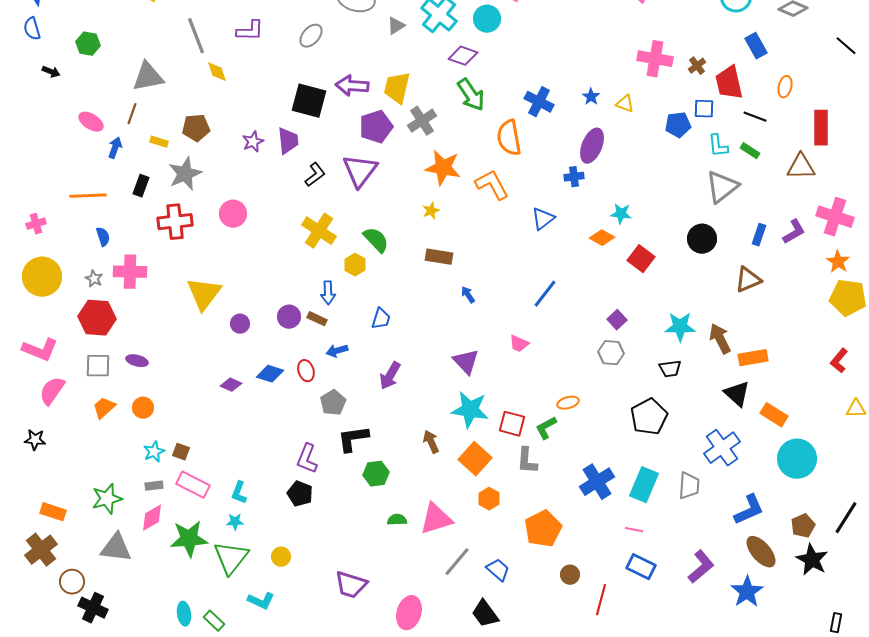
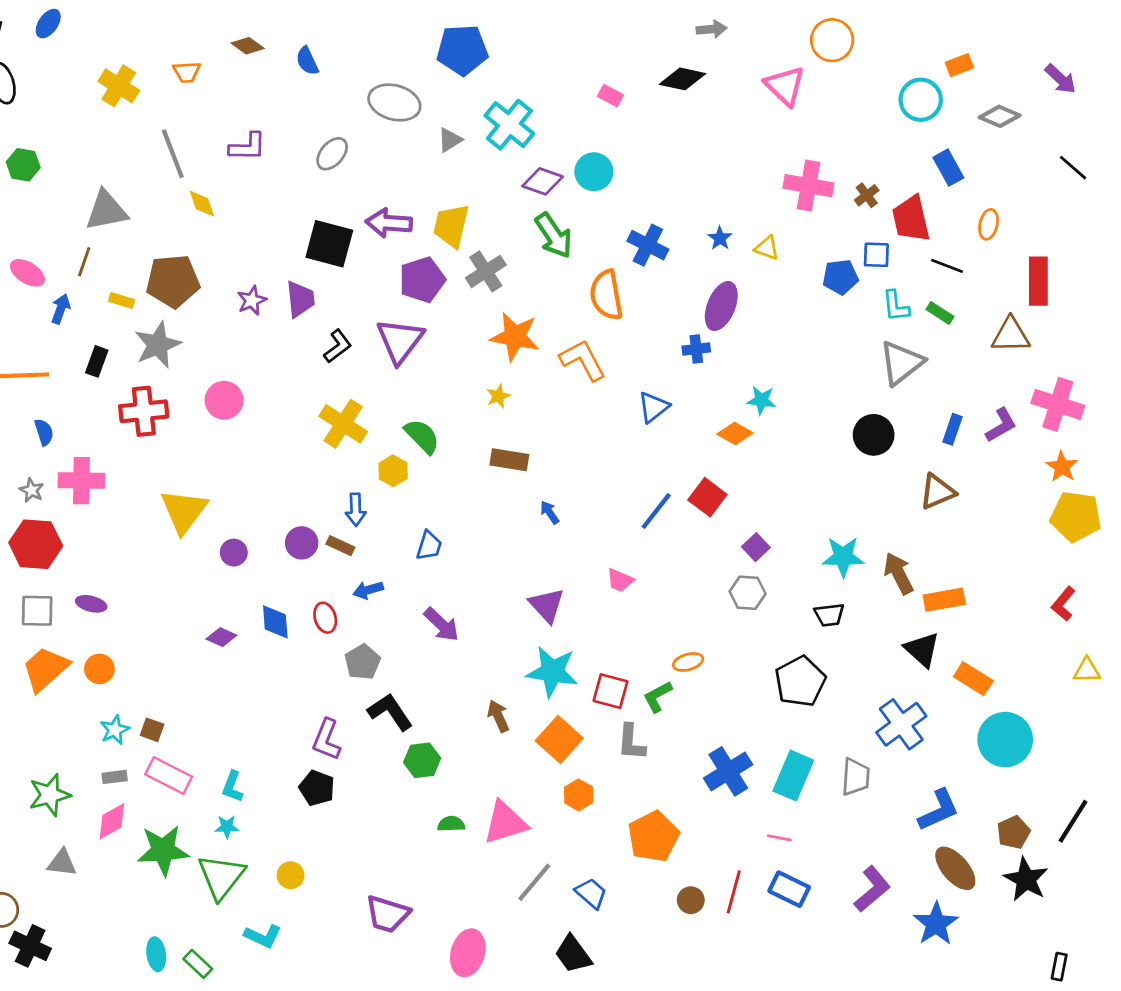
cyan circle: (487, 19) -> (594, 172), moved
brown pentagon: (196, 128) -> (173, 281), size x1.4
red square: (641, 259) -> (707, 497), moved
blue diamond: (270, 374) -> (275, 622), turned 68
purple arrow: (390, 376) -> (442, 625), turned -76
orange trapezoid: (104, 408) -> (45, 669), size x1.5
black L-shape: (353, 439) -> (390, 712), turned 64
gray triangle: (116, 548) -> (62, 863), size x0.7
red line: (601, 600) -> (734, 892), moved

